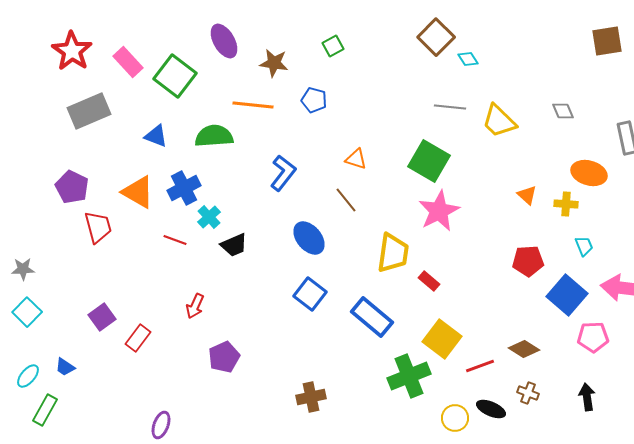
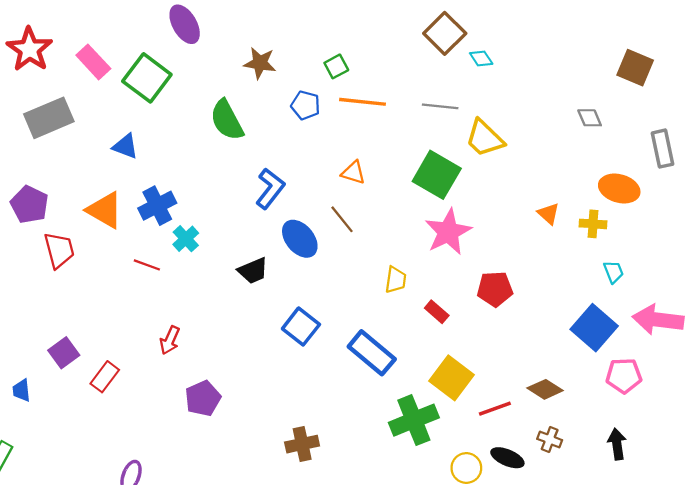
purple ellipse: (224, 41) -> (185, 24), moved
brown square: (607, 41) -> (635, 68), moved, turned 32
green square: (333, 46) -> (336, 66), moved
orange line: (253, 105) -> (363, 102), moved
gray line: (450, 107) -> (440, 106), moved
yellow trapezoid: (499, 121) -> (485, 138), moved
green semicircle: (214, 136) -> (227, 120), moved, turned -114
blue ellipse: (309, 238) -> (300, 239), moved
black trapezoid: (234, 245) -> (253, 271), moved
yellow trapezoid: (393, 253) -> (396, 280), size x0.6
red pentagon: (528, 261) -> (495, 289), moved
blue trapezoid: (65, 367) -> (21, 390), moved, turned 50

